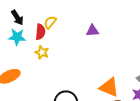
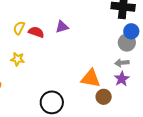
red semicircle: (40, 32) -> (36, 32), moved, turned -63

